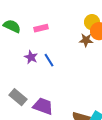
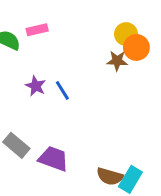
pink rectangle: (41, 28) -> (37, 30), moved

